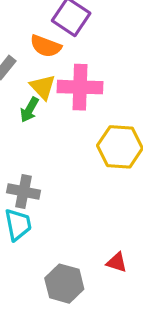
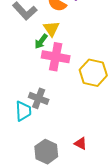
pink cross: (80, 87) -> (56, 57), moved
gray cross: (23, 191) -> (39, 98), moved

